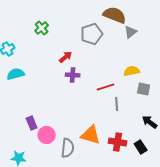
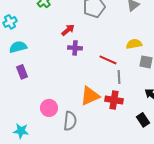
red line: (106, 87) -> (108, 60), turned 42
purple rectangle: (32, 123) -> (22, 72), moved
orange triangle: (91, 135) -> (90, 96), moved, turned -40
red cross: (118, 142) -> (114, 100), moved

